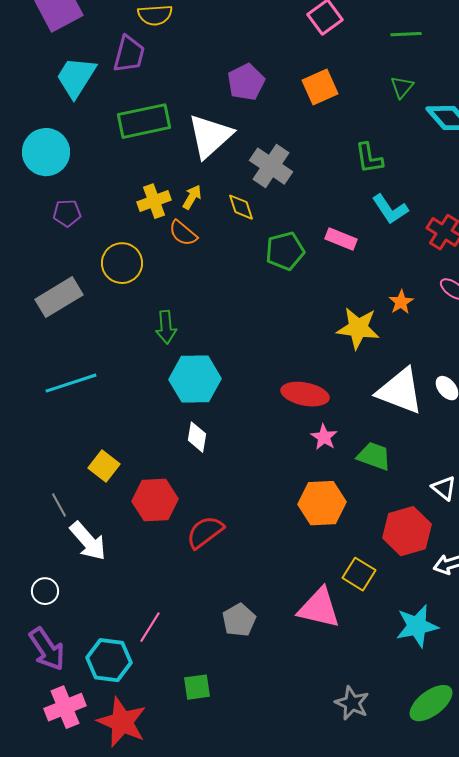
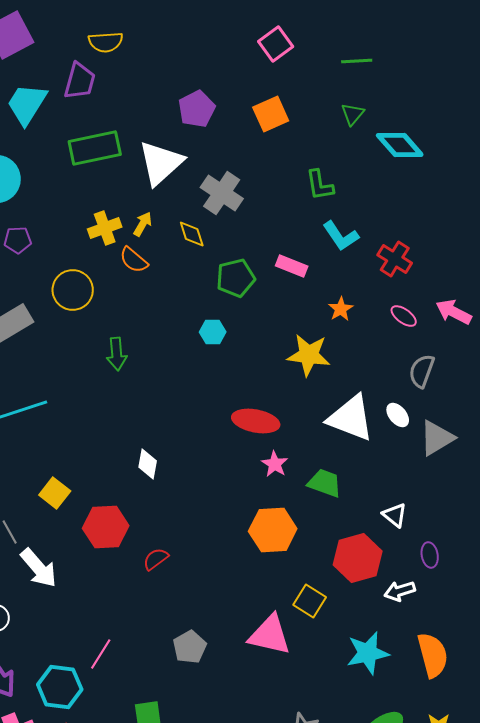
orange star: (401, 302) -> (341, 309), moved
cyan hexagon: (195, 379) -> (213, 332), moved, size x0.5
red semicircle: (205, 532) -> (156, 559), size x0.7

